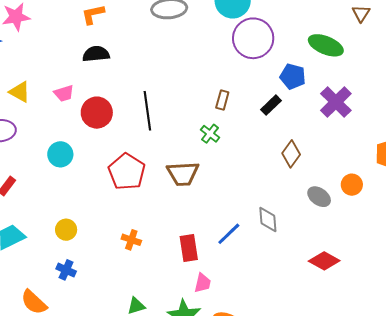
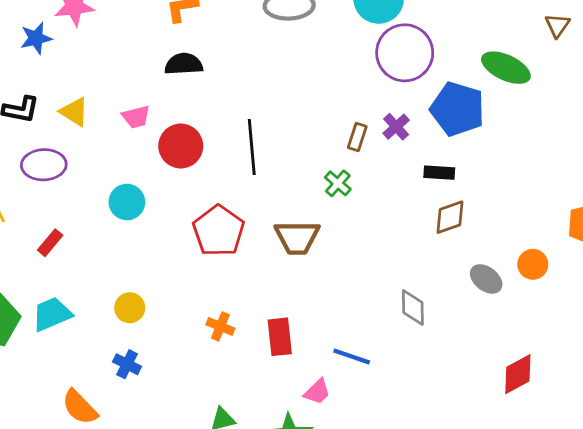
blue pentagon: (293, 76) -> (457, 109), size x1.5
purple cross: (336, 102) -> (396, 127), moved, size x0.6
black rectangle: (271, 105) -> (439, 173), moved, turned 45
brown diamond: (291, 154) -> (450, 217), turned 32
blue line: (229, 234) -> (352, 356), moved, turned 60
red rectangle: (189, 248) -> (280, 337), moved
red diamond: (324, 261) -> (518, 374), moved, turned -60
pink trapezoid: (203, 283) -> (317, 392), turned 30

